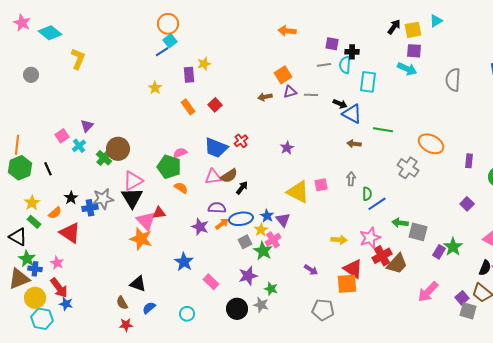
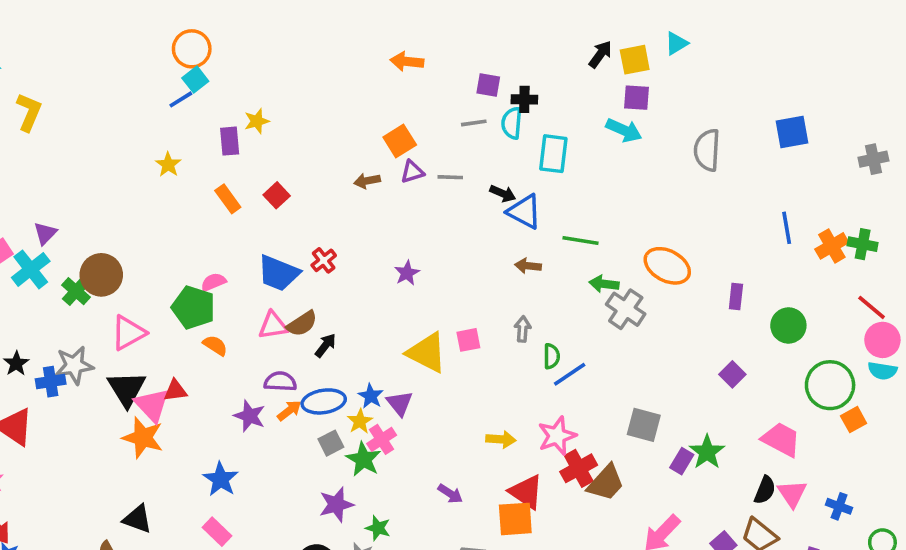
cyan cross: (79, 146) -> (31, 269), size x1.5
black triangle: (132, 198) -> (127, 389), moved
green arrow: (400, 223) -> (604, 284), moved
pink rectangle: (211, 282) -> (217, 532), moved

